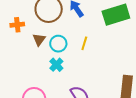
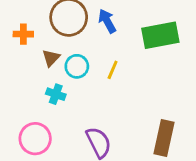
cyan cross: (56, 65) -> (56, 94), moved, turned -32

